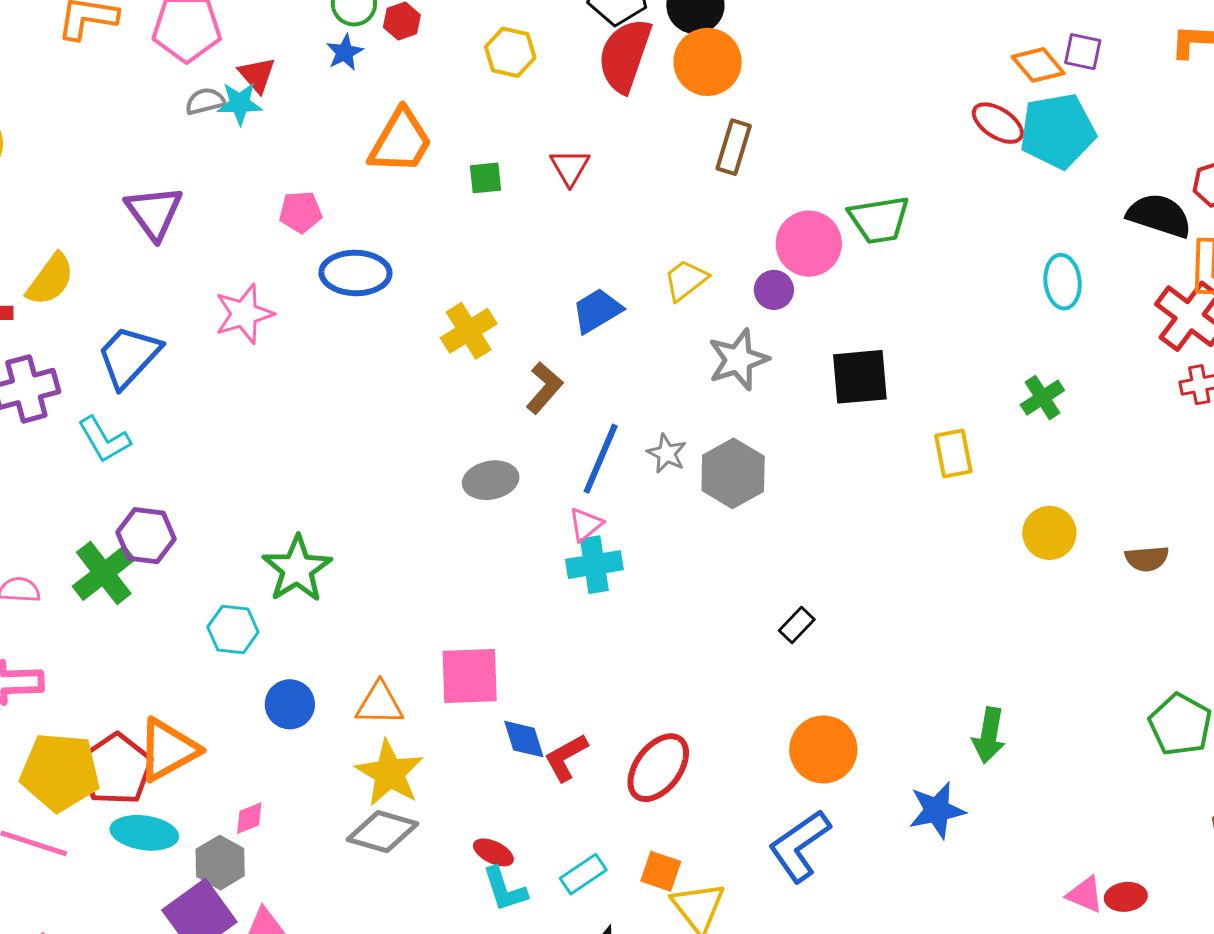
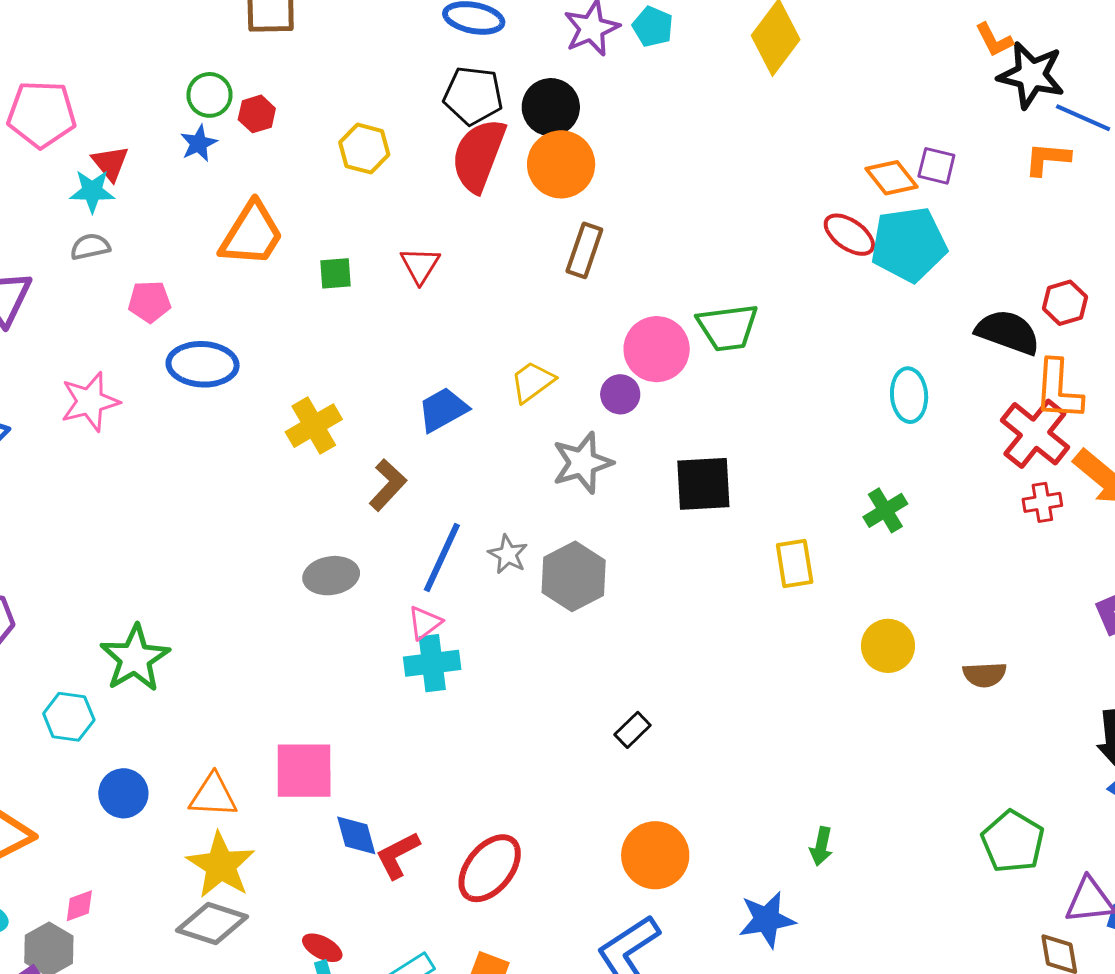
gray semicircle: (205, 101) -> (90, 247), moved
green arrow: (989, 735) -> (821, 846), size x0.7

